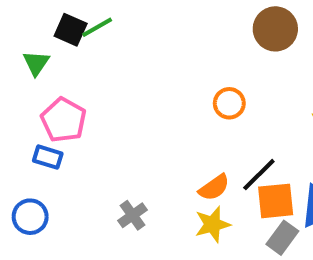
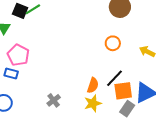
orange circle: (229, 103) -> (113, 43), moved
orange semicircle: (214, 187) -> (93, 85), turned -35

